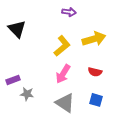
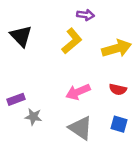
yellow L-shape: (62, 46) -> (72, 41), moved
pink arrow: (63, 74) -> (78, 92), turned 36

